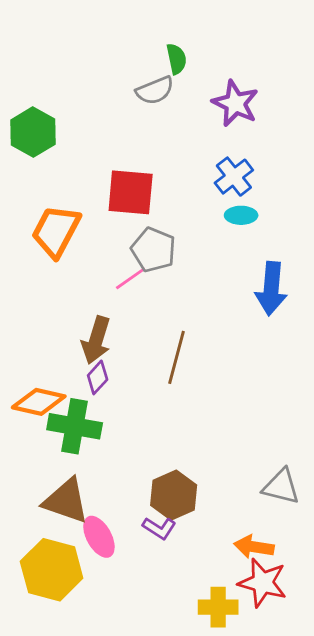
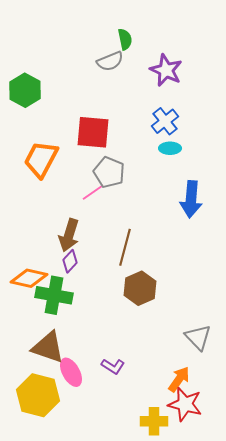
gray triangle: (281, 487) -> (198, 337), turned 32
brown hexagon: (174, 495) -> (140, 288), moved
orange arrow: (254, 547) -> (179, 379), turned 116

